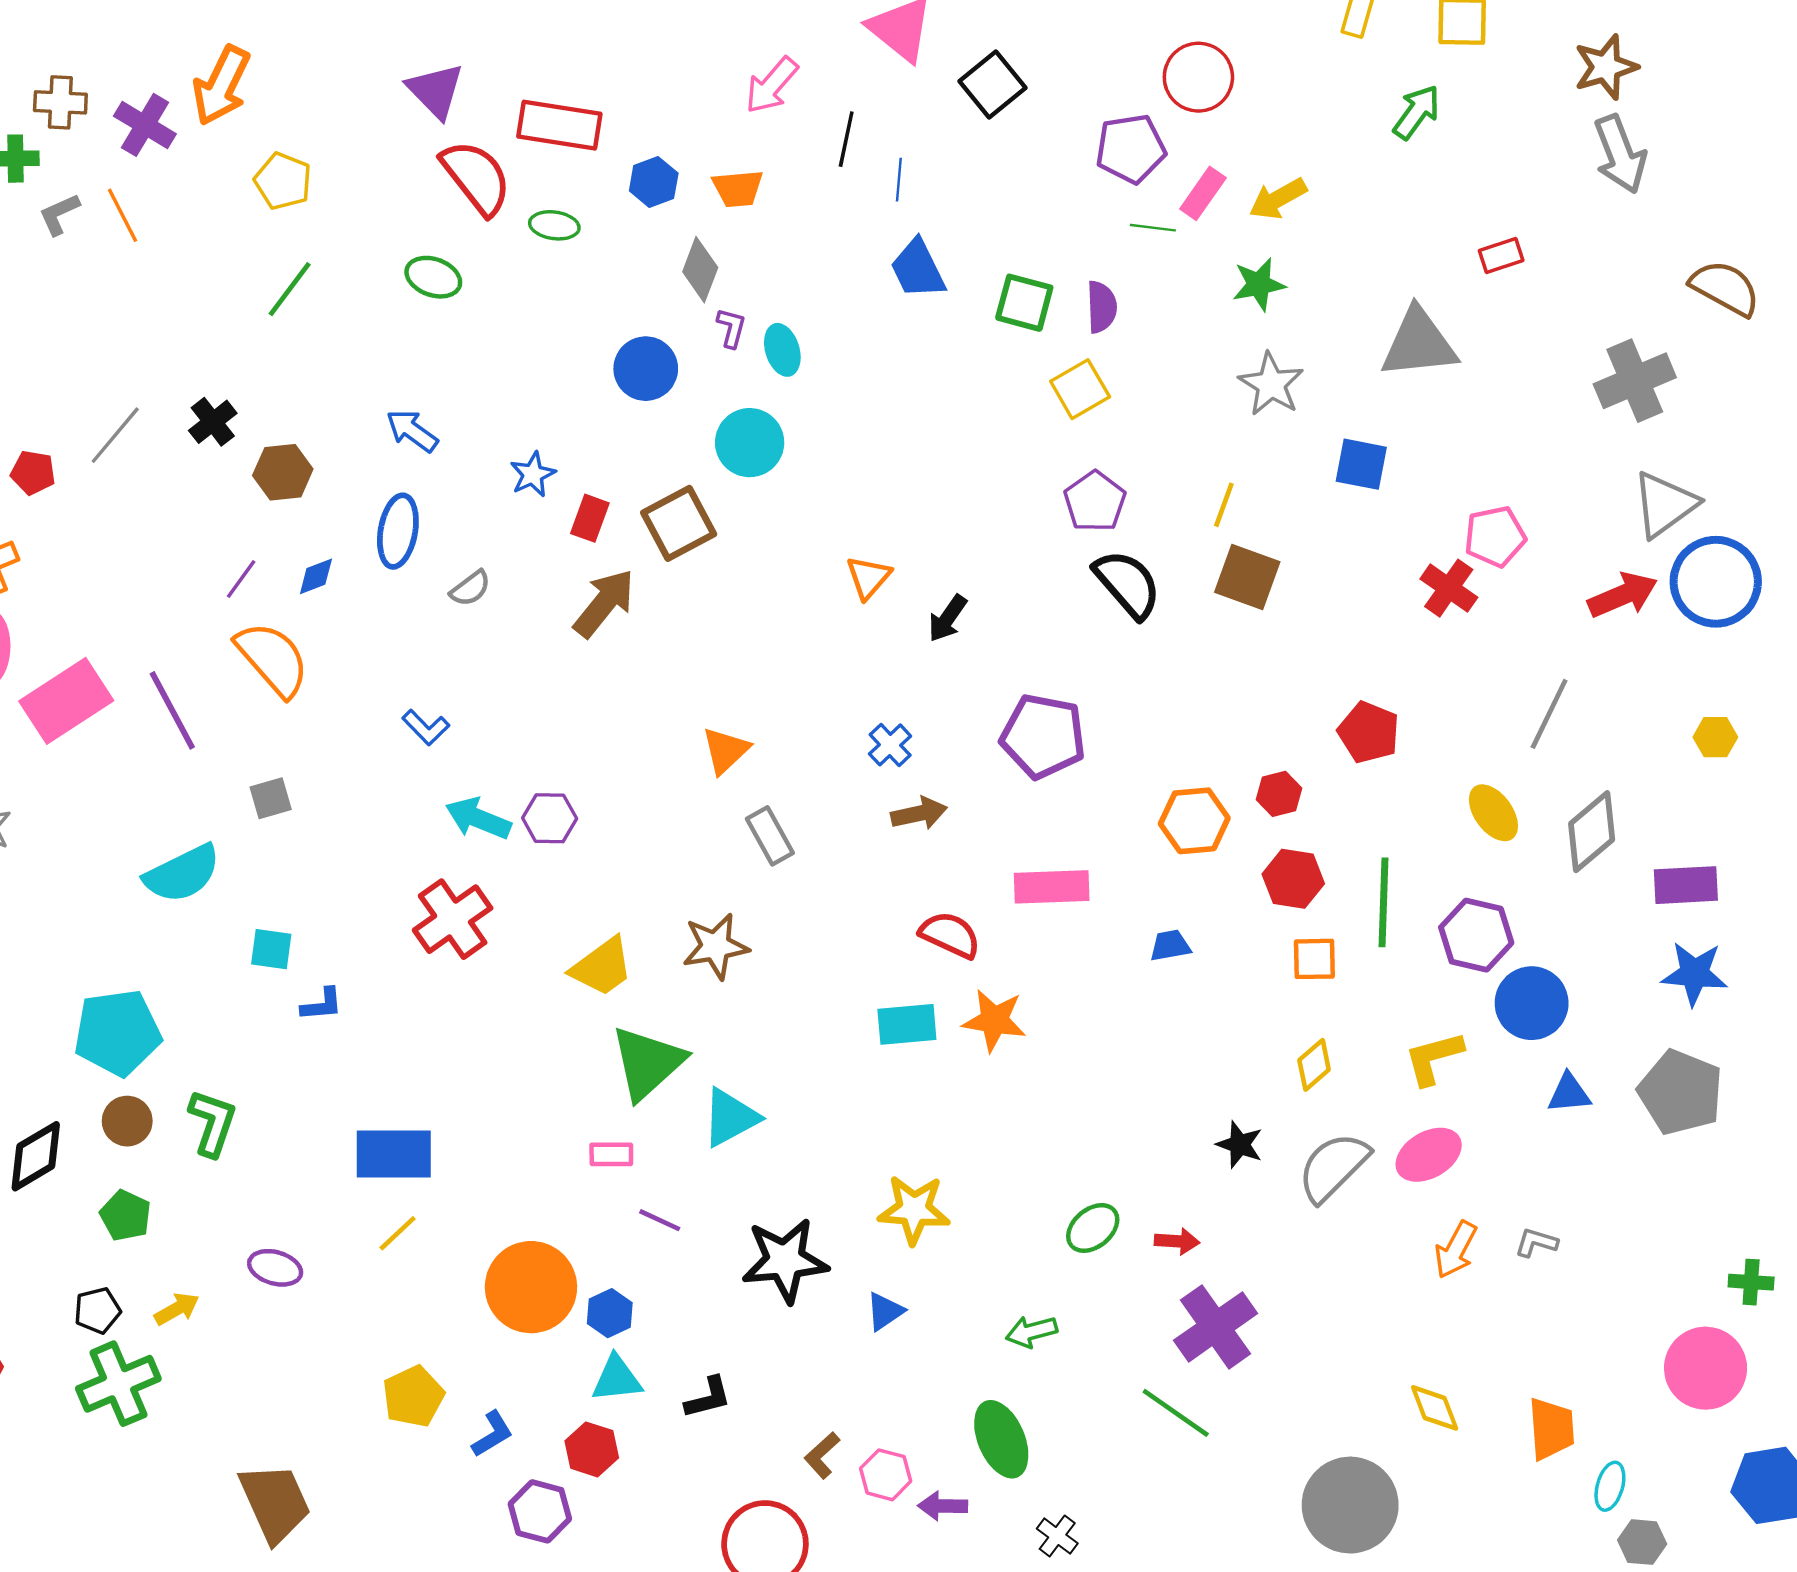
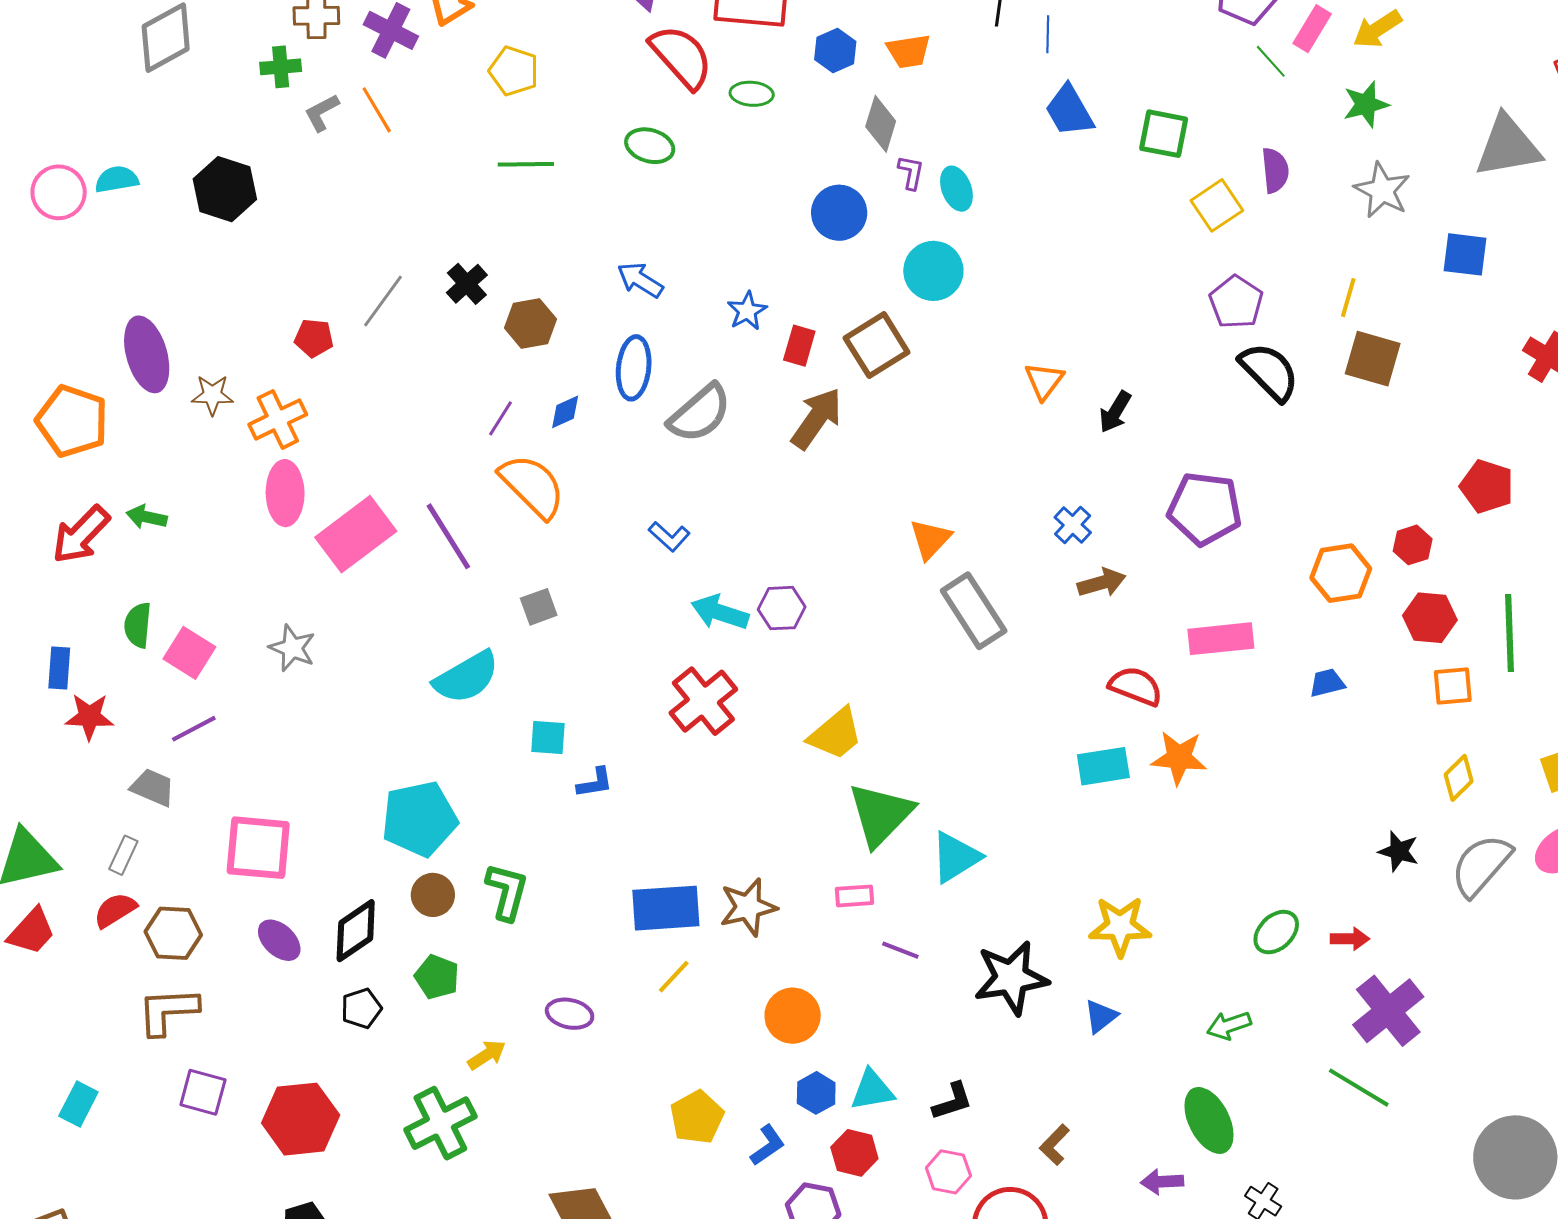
green line: (1153, 228) -> (1271, 61), turned 45
green line: (290, 289) -> (526, 164), turned 56
purple semicircle: (1102, 307) -> (1275, 170), moved
gray semicircle: (470, 588) -> (700, 413), size x1.8
gray rectangle: (770, 836) -> (974, 611), size x1.5
brown star: (716, 946) -> (748, 907), moved
orange circle: (531, 1287) -> (793, 1016), size x0.7
black pentagon: (97, 1310) -> (361, 1008), moved
blue hexagon: (610, 1313) -> (816, 1093), moved
pink hexagon: (886, 1475) -> (948, 1172), moved

